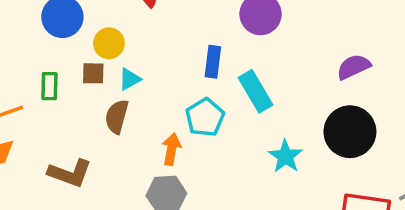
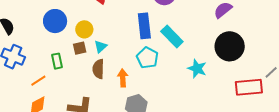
blue rectangle: (213, 62) -> (144, 26), size x1.4
orange arrow: (171, 149) -> (123, 78), moved

